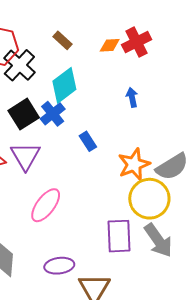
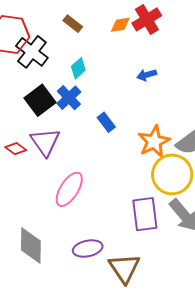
cyan diamond: (64, 85) -> (78, 68), size x0.6
blue arrow: (132, 97) -> (147, 75), turned -90

